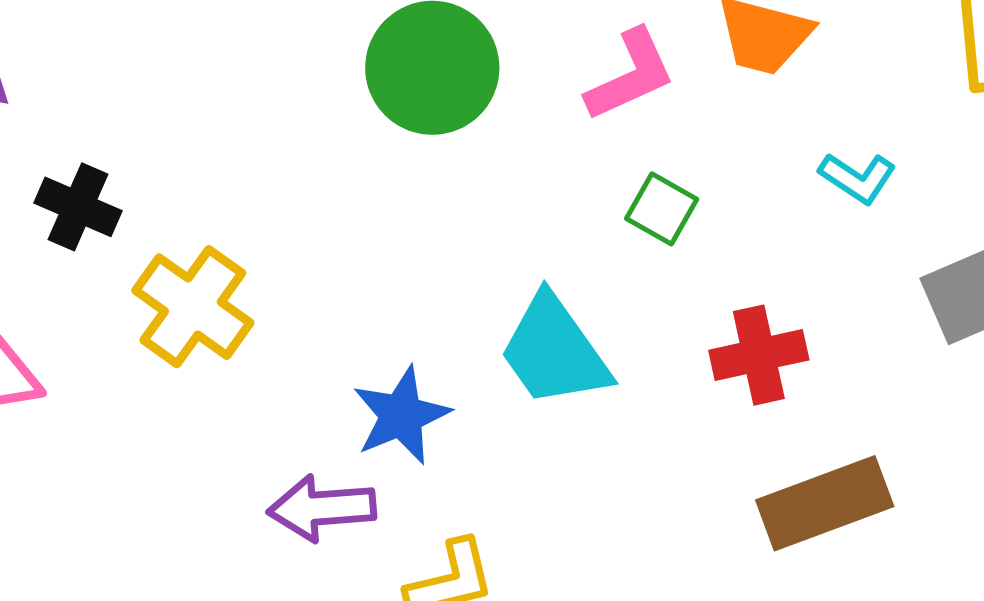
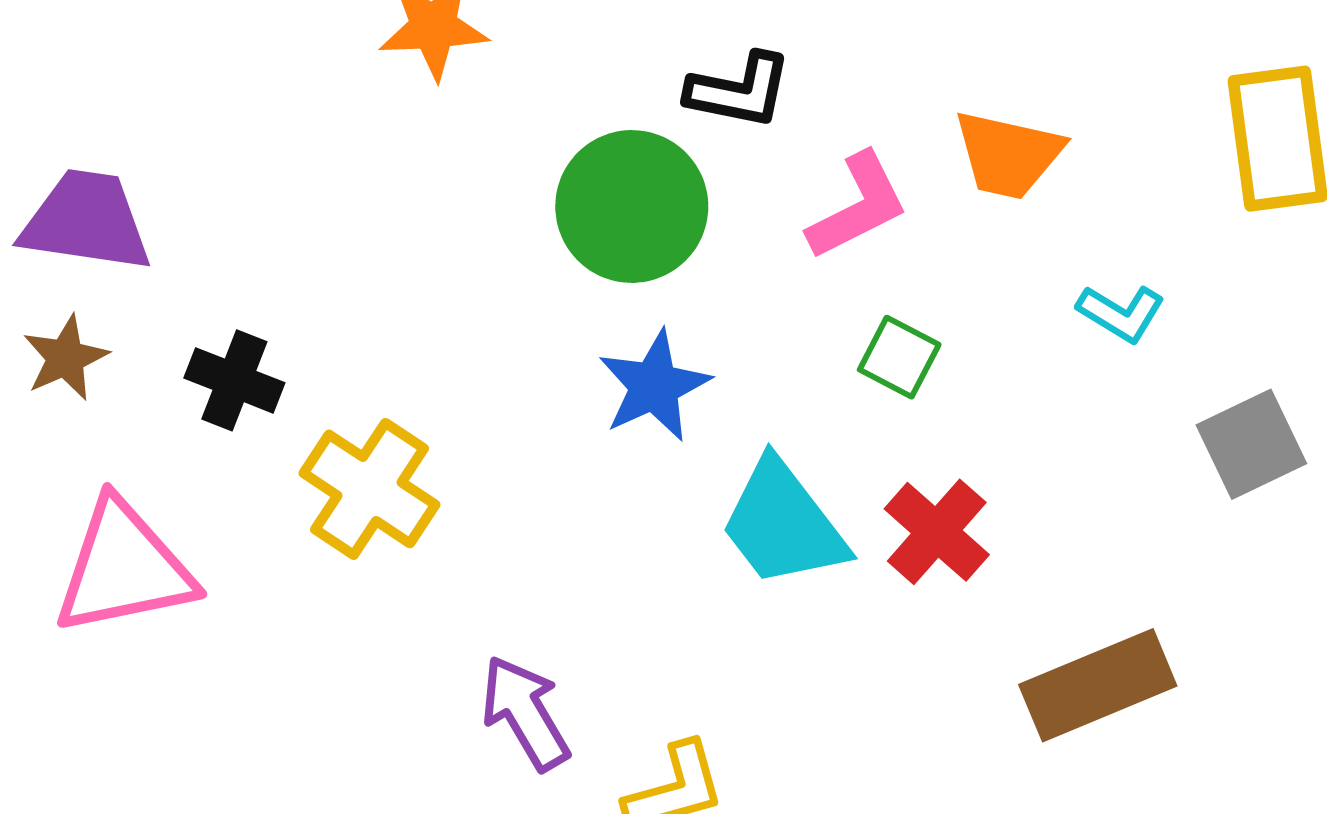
red cross: (759, 355) -> (937, 532), moved, turned -34
blue star: (401, 415) -> (654, 386), moved
purple arrow: (322, 508) -> (525, 713), turned 66

